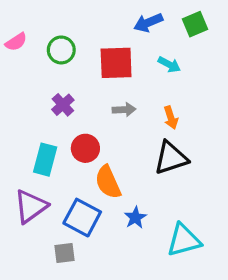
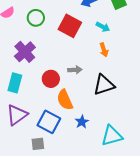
red square: (116, 63) -> (70, 26), turned 30
purple cross: (63, 105) -> (25, 52), moved, size x1.5
gray arrow: (124, 110) -> (75, 70), moved
orange arrow: (171, 118) -> (104, 50), moved
cyan rectangle: (45, 160) -> (15, 83), moved

